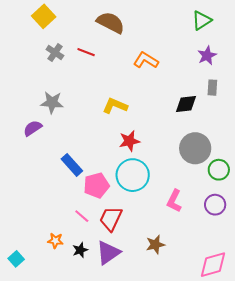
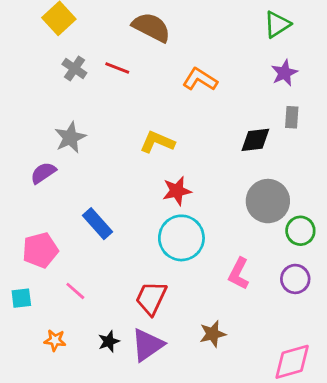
gray star: (52, 103) -> (70, 137), turned -30
pink pentagon: (96, 185) -> (40, 250), moved
pink line: (82, 216) -> (75, 291), moved
orange star: (55, 241) -> (55, 340), moved
cyan square: (16, 259) -> (21, 298), moved, turned 35

